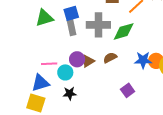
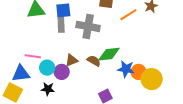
green diamond: (124, 31) -> (109, 54), moved
brown semicircle: (110, 58) -> (94, 61), turned 48
purple circle: (77, 59) -> (62, 72), moved

